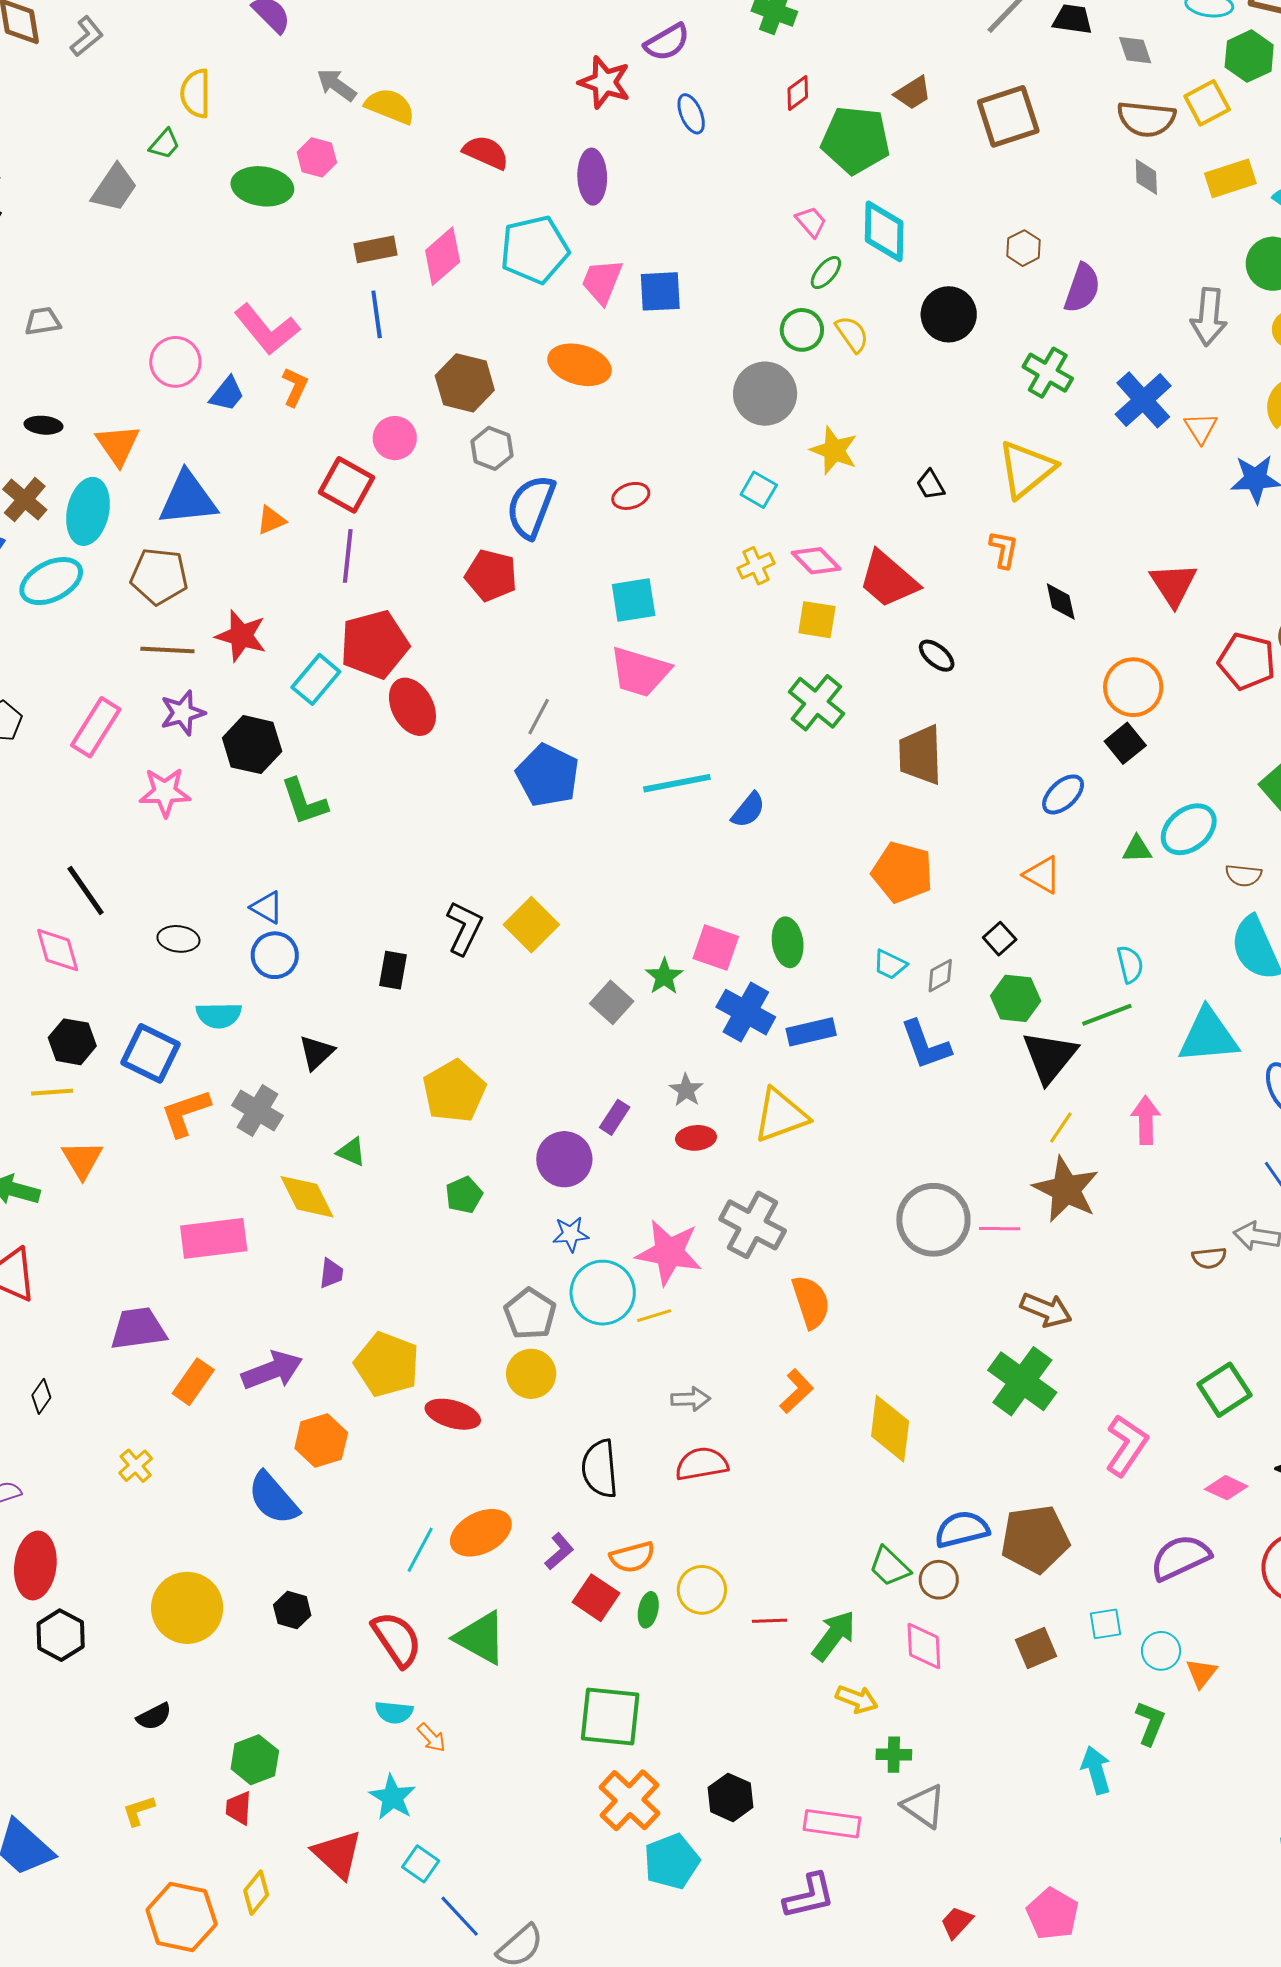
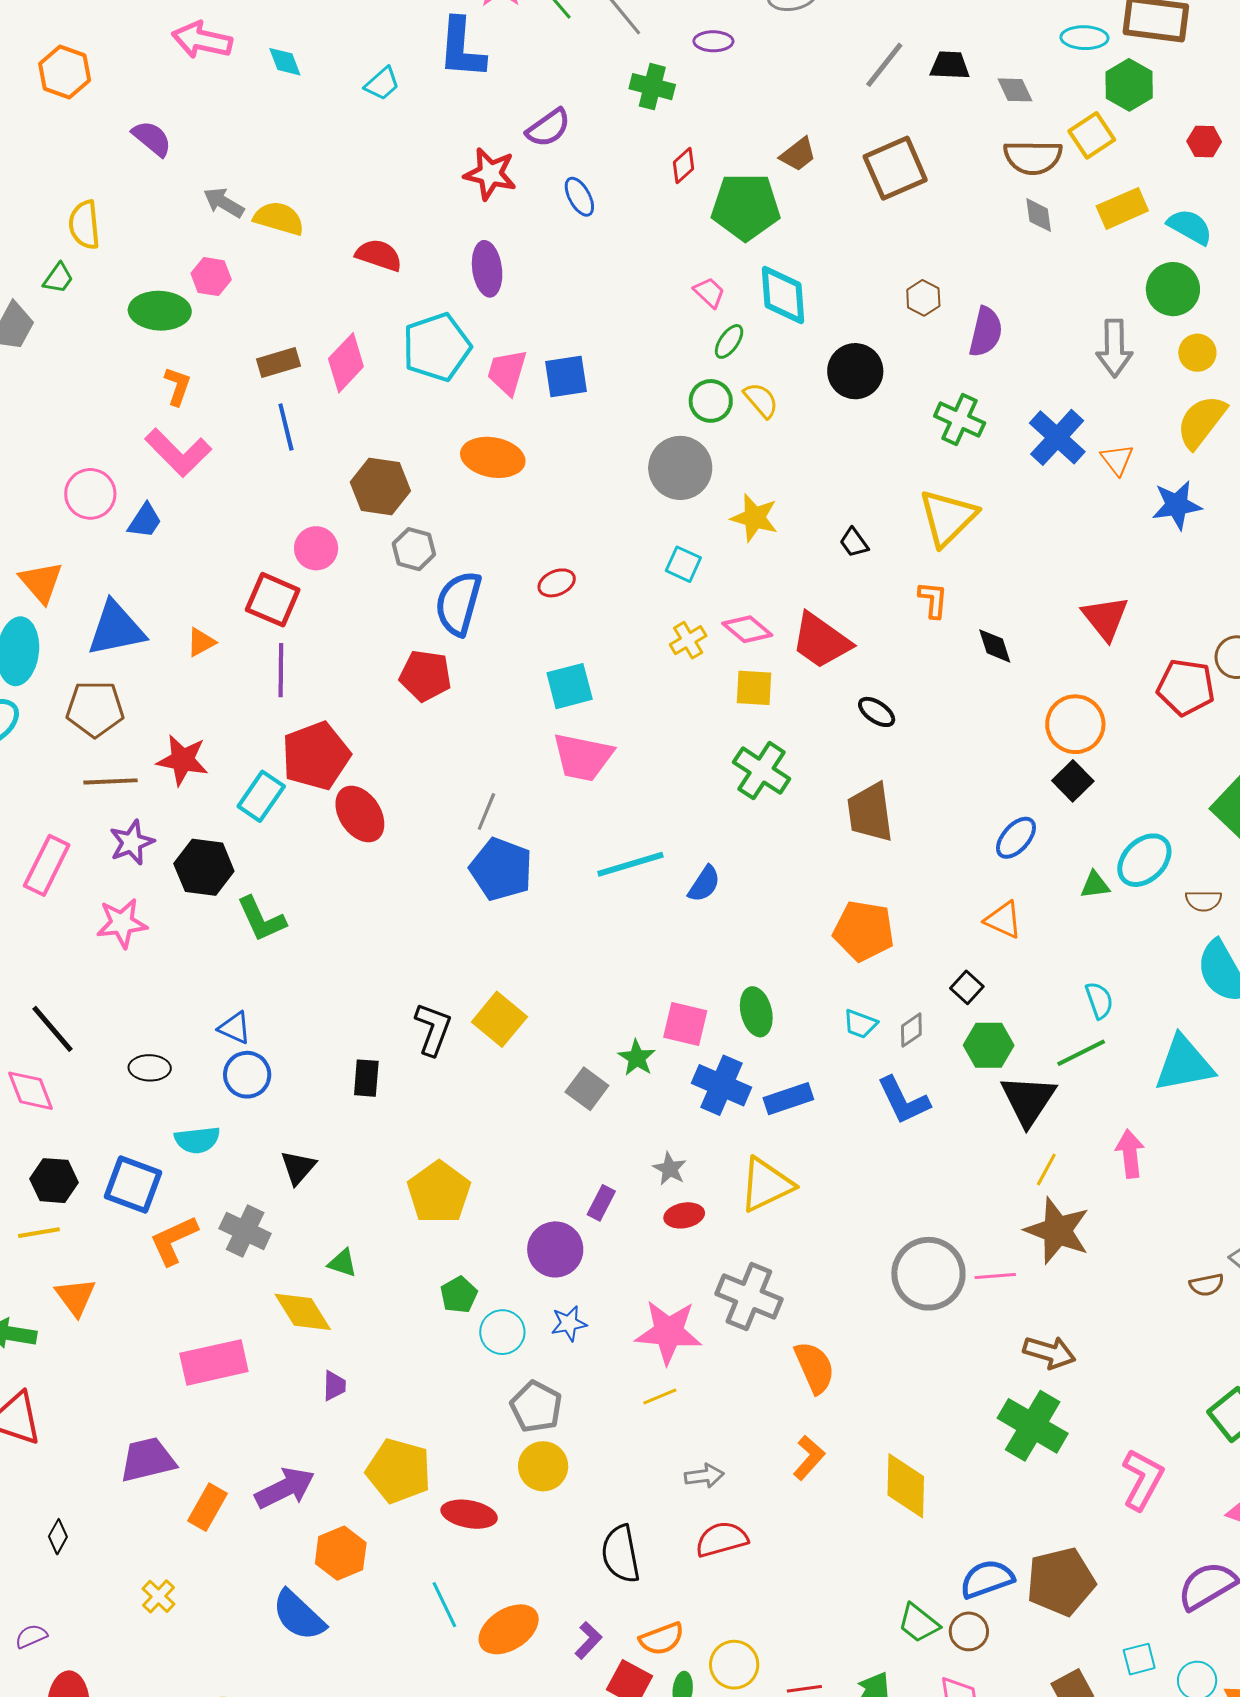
orange L-shape: (295, 387) -> (178, 386), moved
cyan circle: (603, 1293) -> (502, 1332), moved, size x0.7
cyan line: (420, 1550) -> (444, 1605), moved, turned -48

